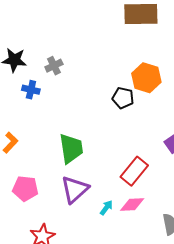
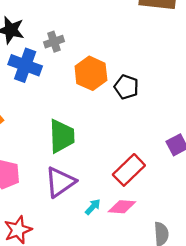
orange hexagon: (146, 78) -> (91, 73), moved
blue cross: (31, 90) -> (25, 65), size x1.6

